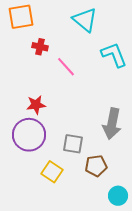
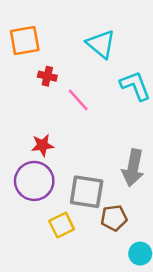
gray square: (73, 144) -> (87, 192), size x1.4
yellow square: (52, 172) -> (62, 225), turned 30

